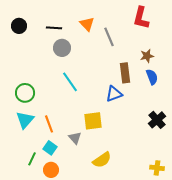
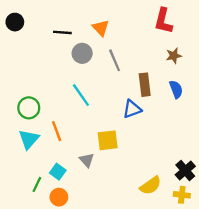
black circle: (19, 26) -> (15, 22), moved
gray line: (109, 37) -> (115, 60), moved
gray circle: (62, 48) -> (82, 53), moved
brown star: (147, 56) -> (174, 56), moved
black cross: (157, 120) -> (185, 170), moved
orange line: (49, 124) -> (57, 131), moved
yellow semicircle: (102, 160) -> (151, 186), moved

